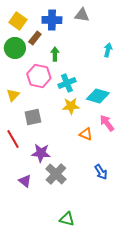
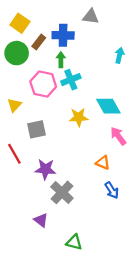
blue cross: (52, 20) -> (63, 35), moved
cyan cross: (67, 83) -> (71, 80), moved
cyan diamond: (98, 96) -> (108, 106), turned 45
orange triangle: (86, 134) -> (103, 163), moved
purple triangle: (25, 181) -> (41, 220), moved

